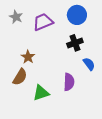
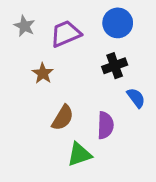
brown star: (28, 57) -> (43, 73), moved
brown semicircle: (20, 77) -> (63, 118), moved
green triangle: (41, 93) -> (79, 154), moved

